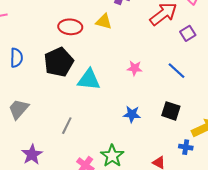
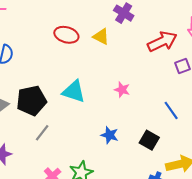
black pentagon: (59, 62) -> (31, 101), moved
blue line: (177, 71) -> (171, 110), moved

